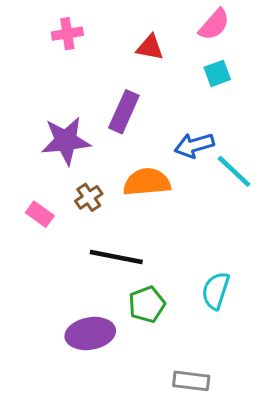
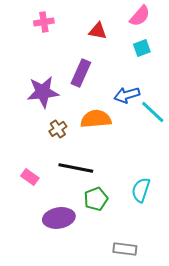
pink rectangle: (40, 214) -> (30, 177), moved

